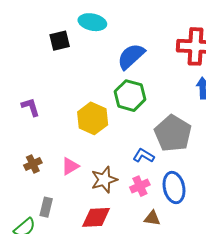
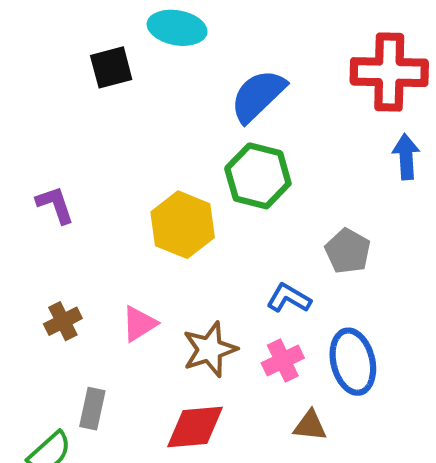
gray pentagon: (173, 133) -> (348, 251), size x0.6

